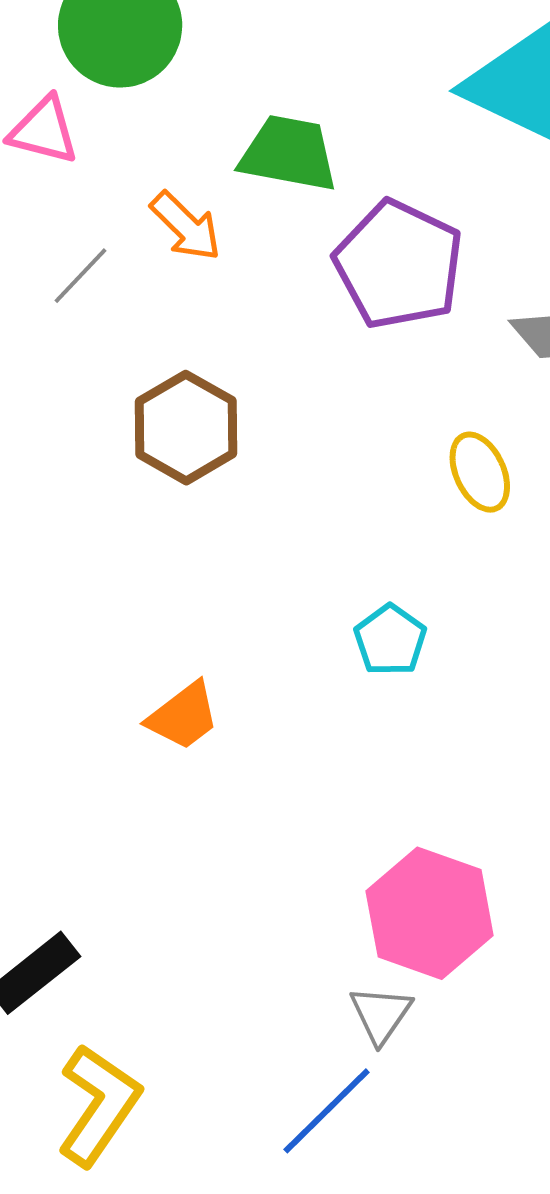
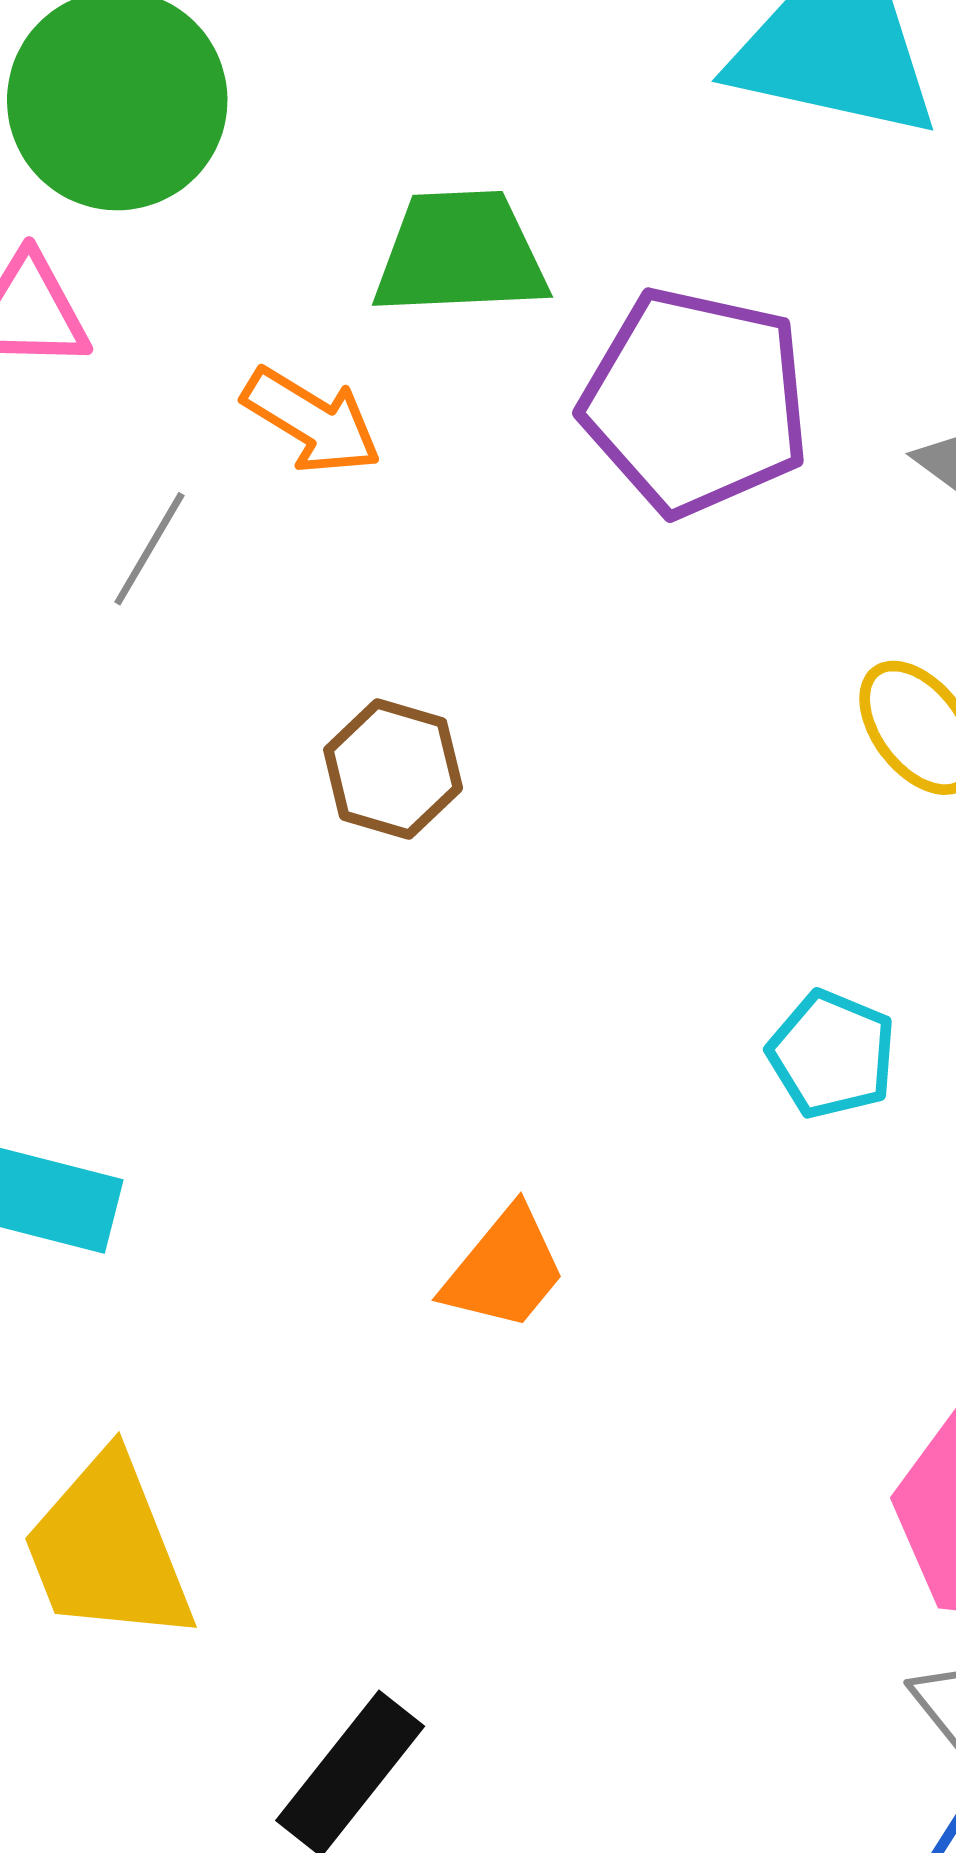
brown hexagon: (186, 428) -> (393, 769), size x0.7

